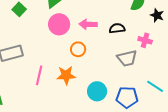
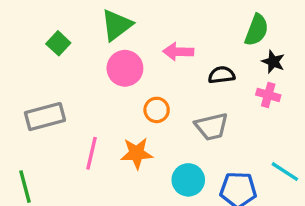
black star: (157, 15) -> (273, 62), moved
pink arrow: (88, 24) -> (178, 52), moved
gray trapezoid: (127, 58) -> (212, 127), moved

